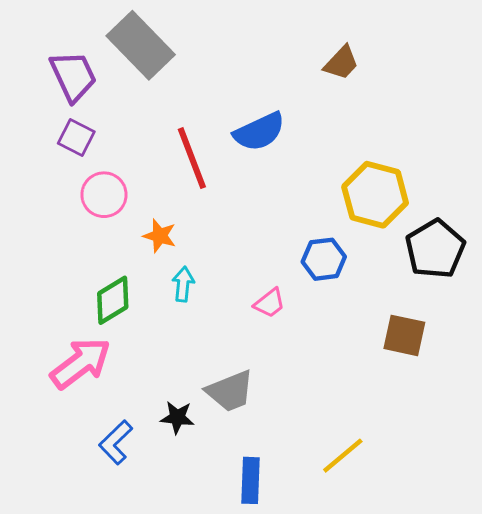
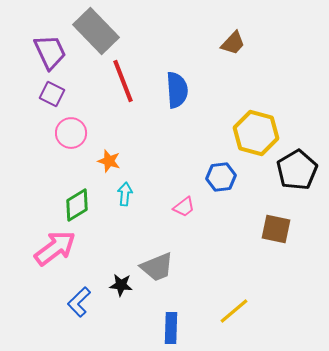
blue semicircle: (259, 132) -> (177, 90), turned -69
red line: (192, 158) -> (123, 81), moved

